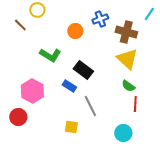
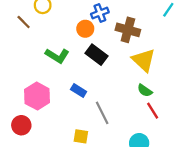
blue cross: (100, 19) -> (100, 13), moved
brown cross: (126, 32) -> (128, 30), moved
black rectangle: (83, 70) -> (96, 55), moved
red line: (135, 104) -> (153, 111), turned -35

